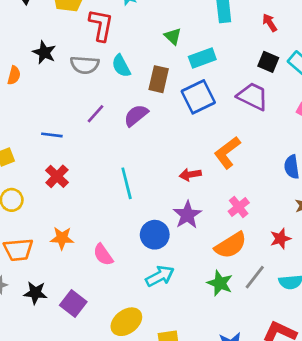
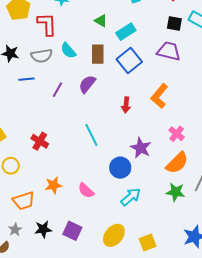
blue line: (52, 135) -> (27, 79), moved
red arrow: (190, 174) -> (126, 105), moved, turned -63

